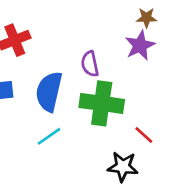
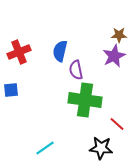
blue semicircle: (49, 92) -> (60, 51), moved, size x0.7
cyan line: (49, 136) -> (45, 148), moved

